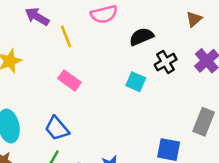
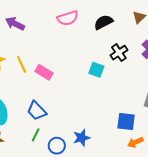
yellow line: (66, 36) -> (22, 64), moved
black semicircle: (141, 37) -> (103, 22), moved

